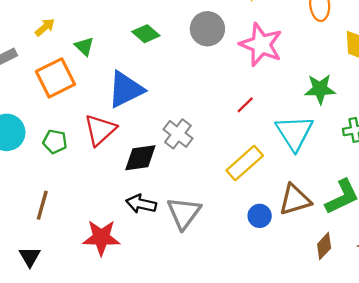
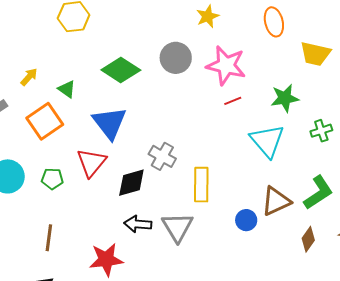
green diamond: (146, 34) -> (121, 70), size x1.5
blue triangle: (126, 90) -> (110, 123), turned -33
red line: (245, 105) -> (233, 101), moved, turned 30
yellow rectangle: (245, 163) -> (201, 185), moved, turned -40

